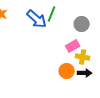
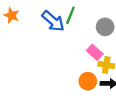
pink rectangle: (73, 46) -> (95, 52), turned 72

